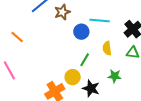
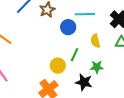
green star: (115, 76) -> (97, 67), moved
yellow circle: (73, 77) -> (58, 66), moved

